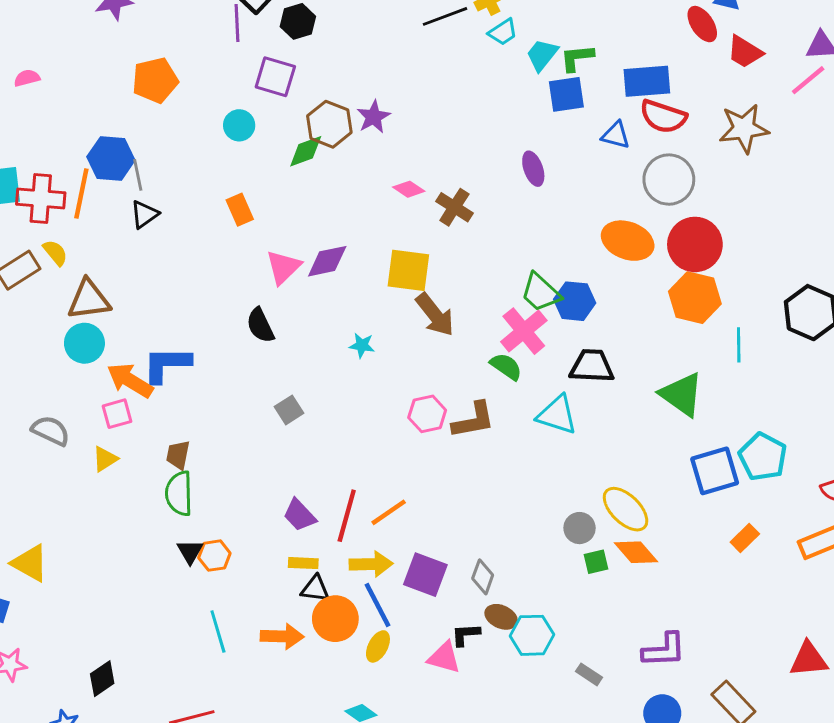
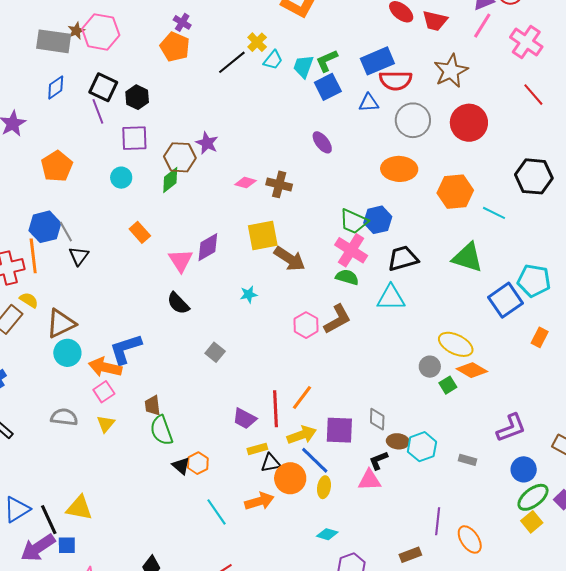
red circle: (695, 244) -> (469, 123), moved
cyan line: (739, 345) -> (494, 213), turned -45

